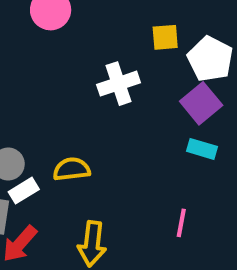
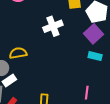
yellow semicircle: (72, 169) -> (18, 53), moved

